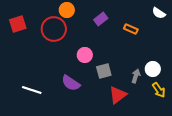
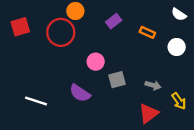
white circle: (153, 69) -> (177, 47), moved
gray arrow: (136, 76) -> (153, 85), turned 88
red triangle: (118, 95) -> (149, 113), moved

